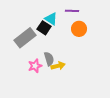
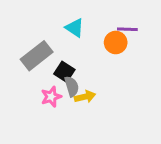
purple line: (72, 11) -> (127, 29), moved
black square: (44, 28) -> (64, 72), moved

